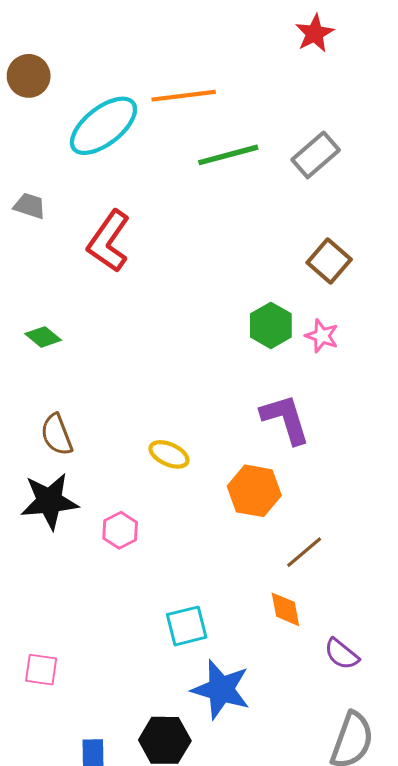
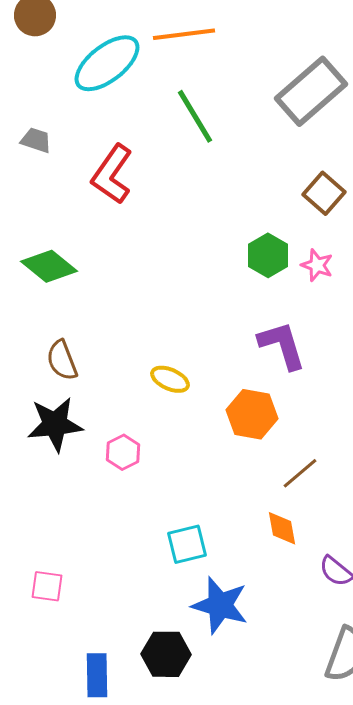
green line: (228, 155) -> (195, 116), moved, turned 74
gray rectangle: (316, 155) -> (311, 91), size x1.5
green diamond: (43, 337) -> (49, 266), size x1.6

